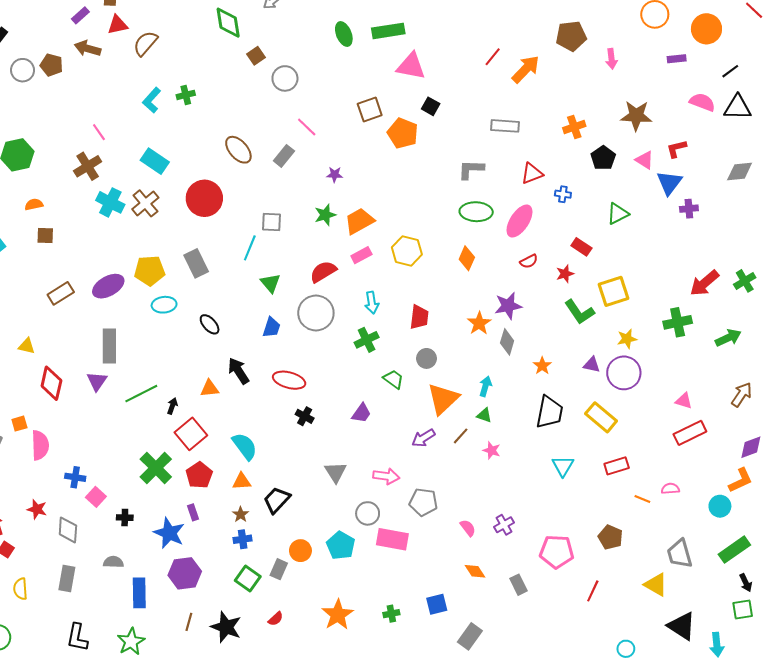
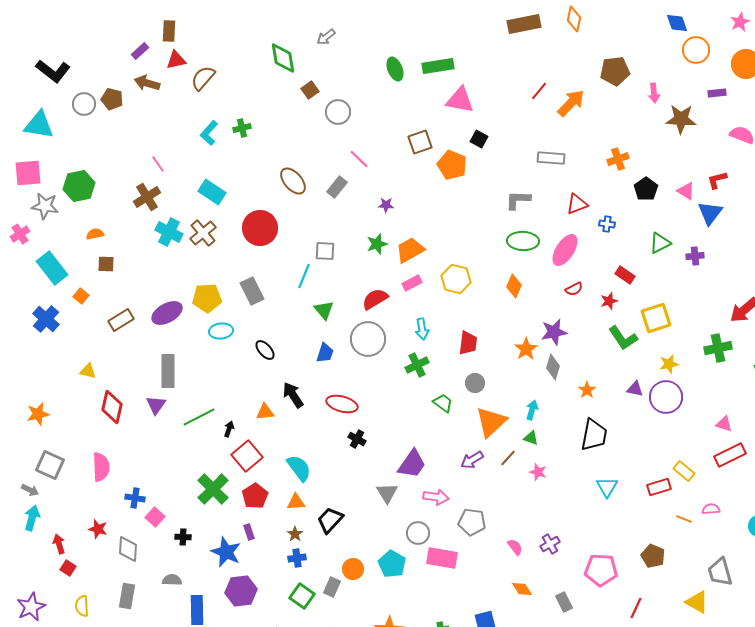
brown star: (636, 116) -> (681, 119), moved
purple cross: (689, 209) -> (695, 256), moved
purple trapezoid: (361, 413) -> (412, 464), moved, size x1.5
yellow rectangle: (601, 417) -> (684, 471), moved, size x0.7
orange square: (19, 424) -> (81, 296), moved, turned -35

